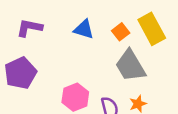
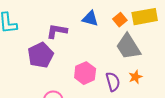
purple L-shape: (29, 28) -> (57, 31), moved
yellow rectangle: (152, 29) -> (145, 17), turned -70

